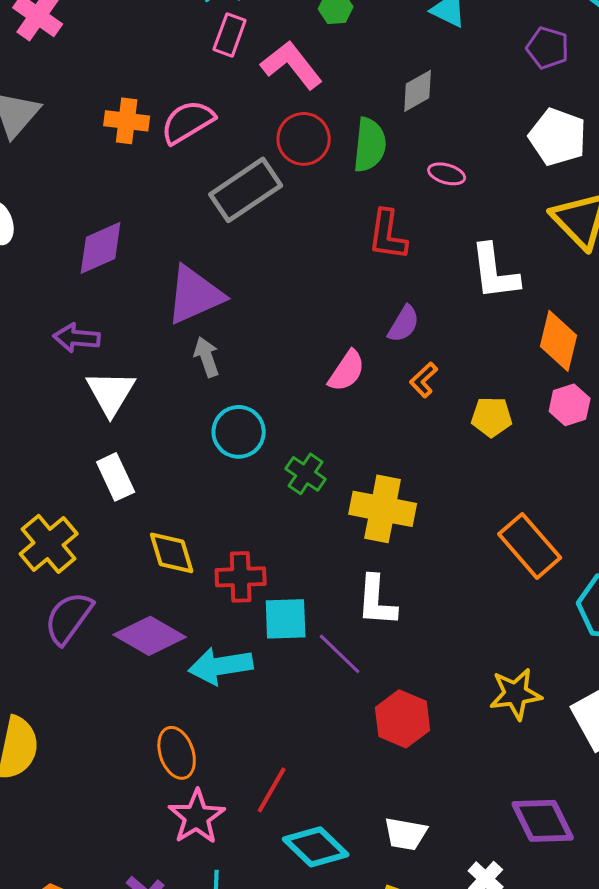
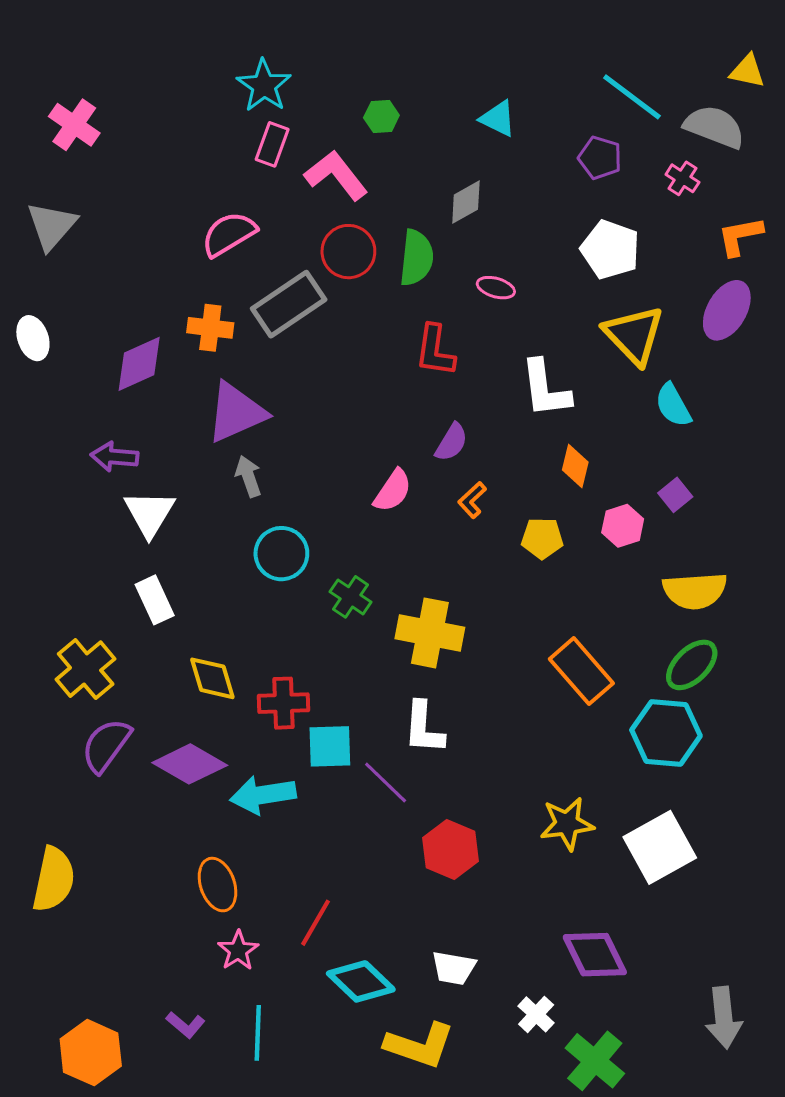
orange cross: (127, 121) -> (210, 328), moved
orange diamond: (559, 341) -> (575, 466), moved, size x0.7
pink star: (197, 817) -> (238, 950), size x0.7

